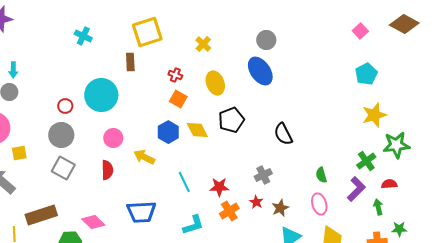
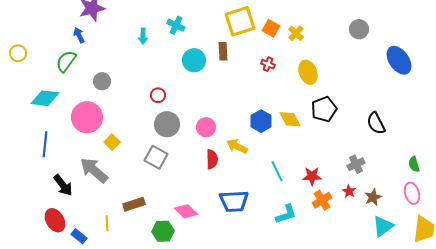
cyan arrow: (13, 70) -> (143, 36), moved
blue ellipse: (260, 71) -> (399, 60), moved
cyan circle: (101, 95) -> (194, 60), moved, size x0.7
orange square: (178, 99) -> (271, 28), moved
gray circle: (61, 135) -> (167, 124), moved
yellow square: (19, 153) -> (112, 142), turned -35
red semicircle: (107, 170) -> (212, 159), moved
brown rectangle: (41, 215) -> (134, 204), size x0.7

